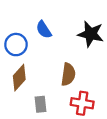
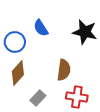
gray rectangle: (41, 104) -> (38, 98), turned 49

